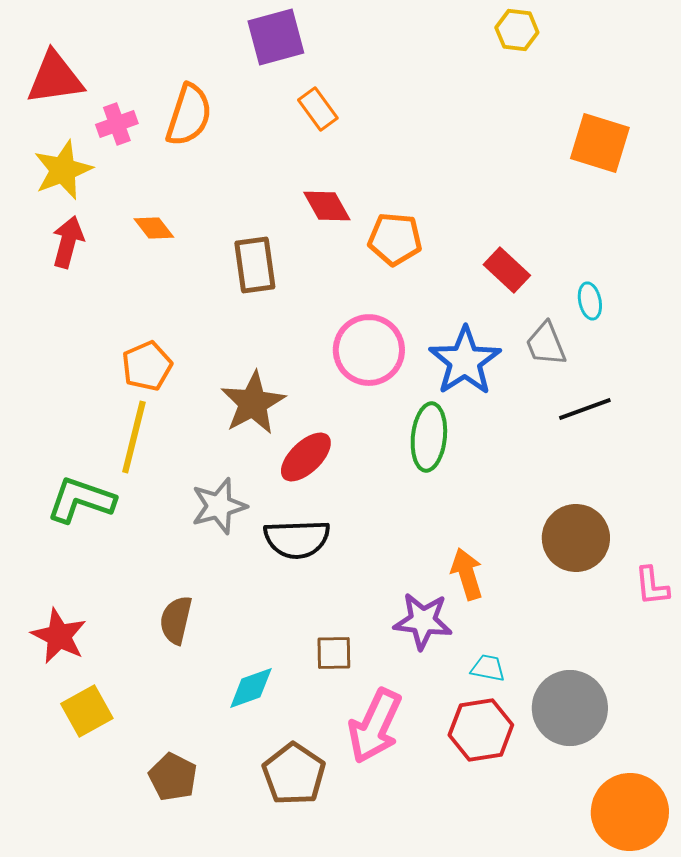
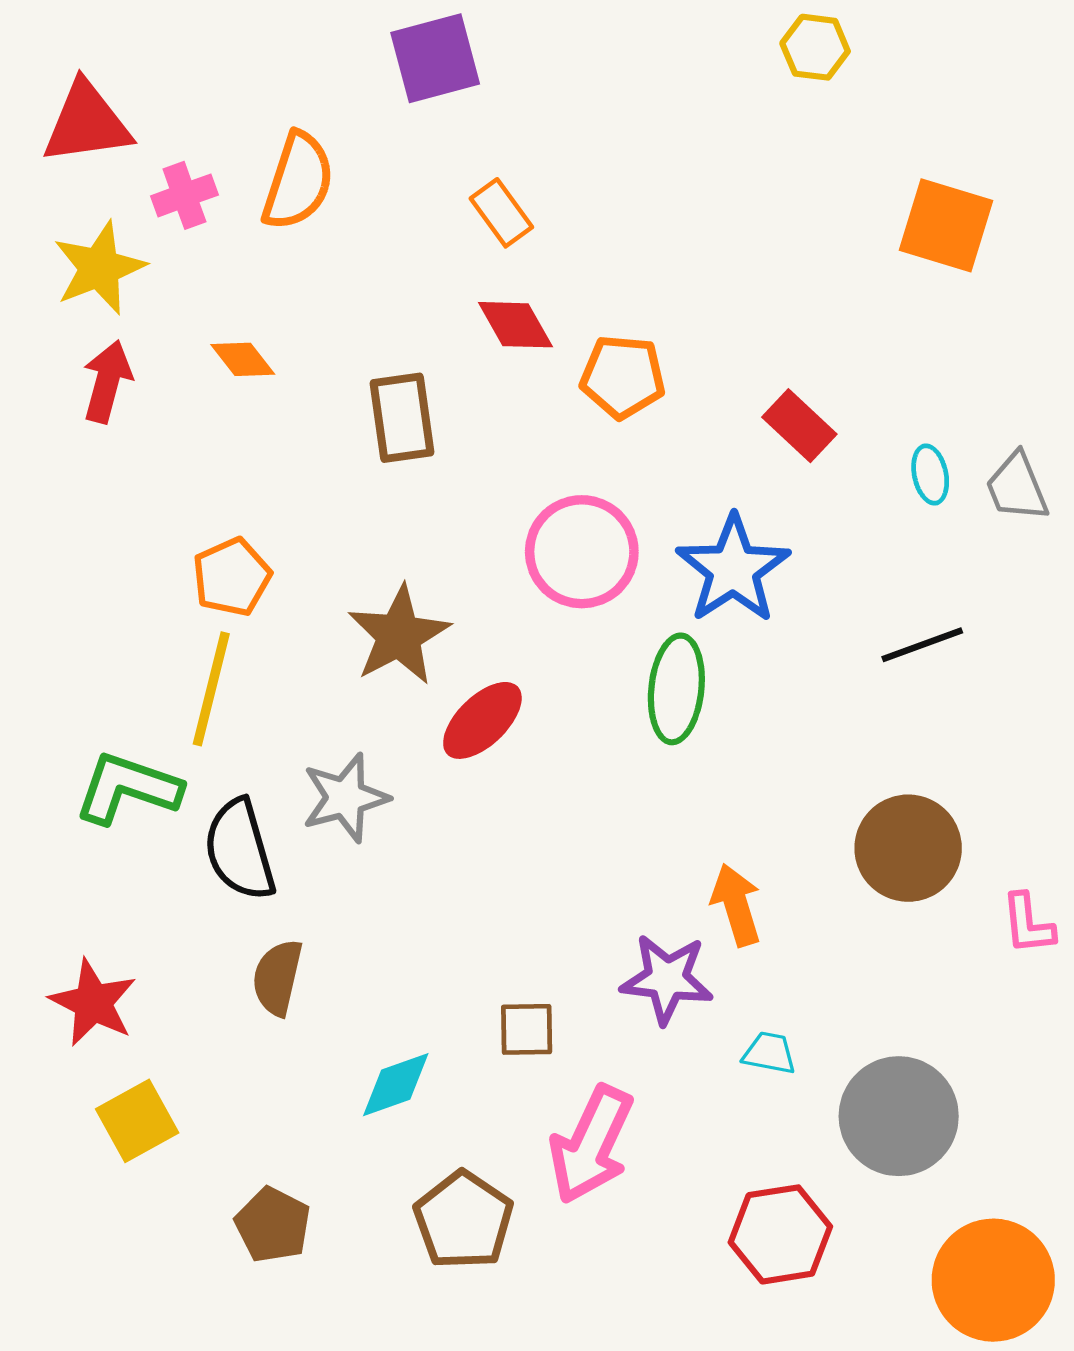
orange rectangle: (318, 109) -> (501, 213), moved
gray trapezoid: (546, 344) -> (1017, 487), moved
black semicircle: (297, 539) -> (240, 850), moved, turned 76
red hexagon: (481, 730) -> (780, 1234), moved

